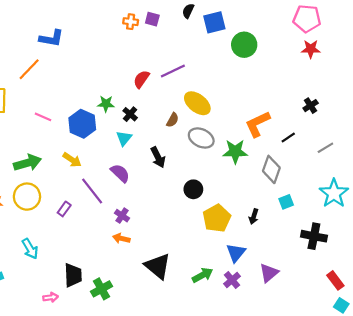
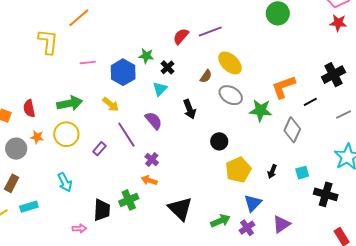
black cross: (311, 106) -> (333, 75), size x1.6
pink line: (43, 117) -> (88, 63), turned -35
cyan square: (286, 202) -> (302, 173), moved
green cross: (102, 289) -> (129, 200), moved

